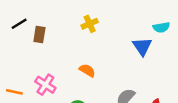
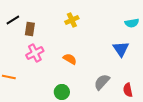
blue triangle: (142, 46) -> (121, 49), moved
pink cross: (45, 85) -> (35, 53), moved, turned 30

